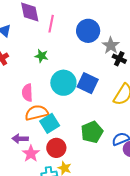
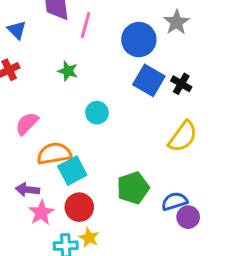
gray star: (111, 45) -> (176, 22), moved
cyan circle: (63, 83) -> (97, 113), size x0.6
blue square: (88, 83) -> (149, 80), moved
pink semicircle: (27, 93) -> (27, 124), moved, turned 42

